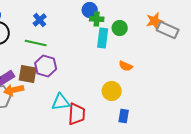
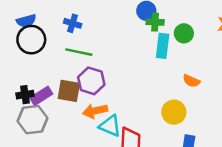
blue cross: (40, 20) -> (73, 23), moved, turned -32
orange arrow: (14, 90) -> (95, 111), moved
cyan triangle: (61, 102) -> (110, 126), turned 30

